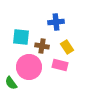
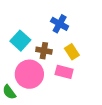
blue cross: (56, 22) -> (60, 24), turned 35
cyan square: (21, 37) -> (20, 41), turned 36

